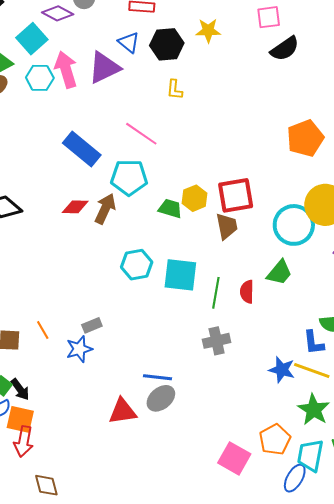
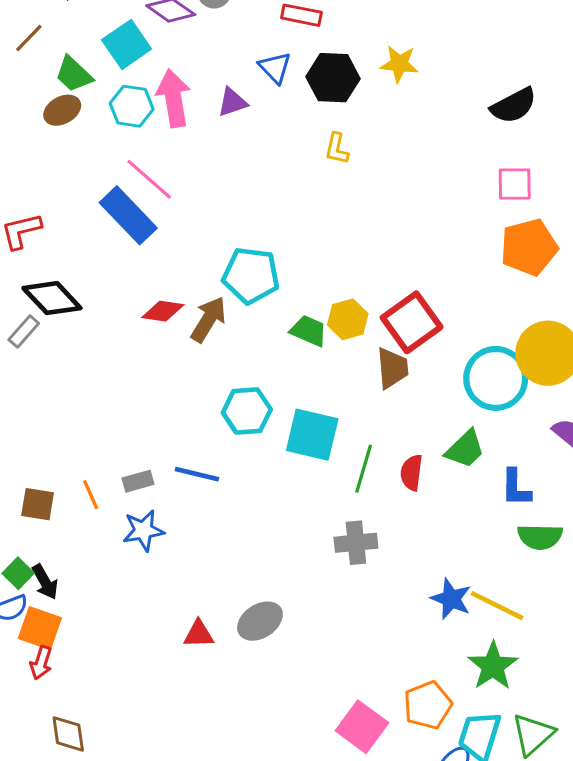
pink square: (269, 17) -> (515, 184), moved
purple triangle: (104, 68) -> (232, 102), size x0.6
pink line: (141, 134) -> (149, 179), moved
blue rectangle: (82, 149) -> (128, 215), moved
red square: (236, 195) -> (412, 322), turned -33
gray rectangle: (92, 325) -> (138, 481), moved
blue L-shape: (314, 343) -> (516, 488), moved
blue line: (157, 377) -> (197, 474), moved
red triangle: (123, 411) -> (199, 634), size x0.7
red arrow: (24, 442) -> (41, 663), size x0.7

